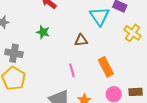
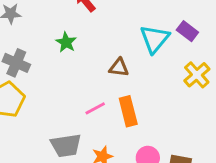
orange rectangle: (106, 67) -> (128, 111), moved
pink line: (72, 70) -> (95, 108), turned 64

